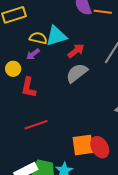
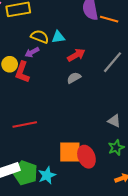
cyan triangle: (56, 36) -> (58, 37), size x0.6
gray semicircle: (77, 73) -> (74, 78), size x0.6
red L-shape: (29, 87) -> (22, 72), moved

